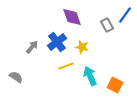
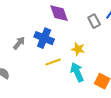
blue cross: (57, 42) -> (44, 38), turned -30
yellow star: (82, 47) -> (78, 49), moved

